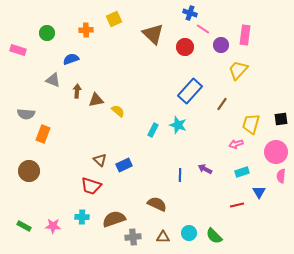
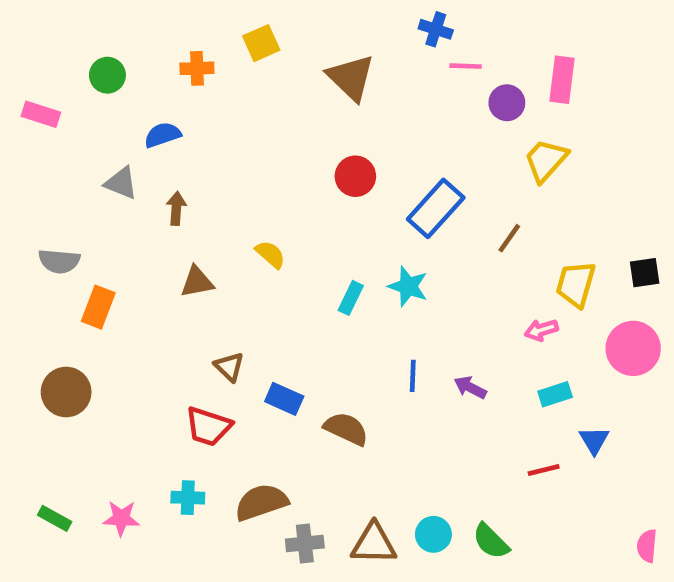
pink line: (203, 29) -> (466, 66), turned -32
red circle: (185, 47) -> (355, 176), moved
brown triangle: (96, 100) -> (197, 282), moved
blue rectangle: (124, 165) -> (284, 399), moved, turned 49
blue line: (180, 175) -> (413, 376), moved
pink semicircle: (281, 176) -> (647, 546), moved
brown semicircle: (157, 204) -> (346, 429), moved
brown triangle: (163, 237) -> (374, 544), size x1.5

